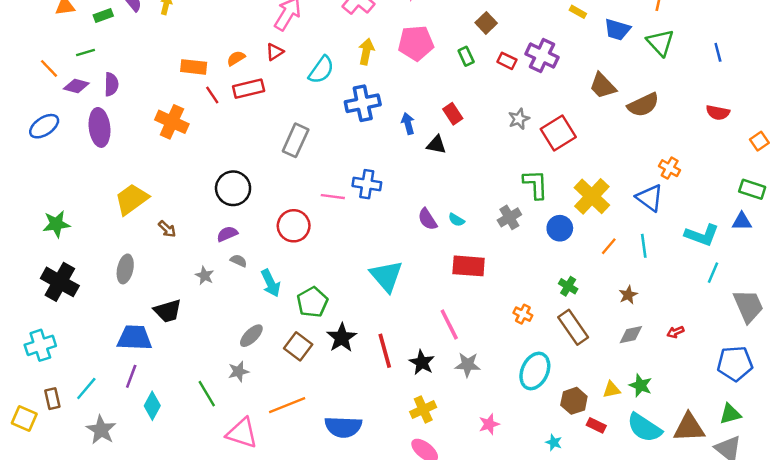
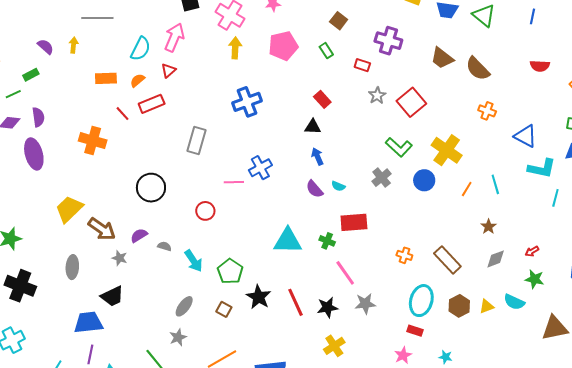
green rectangle: (103, 15) -> (31, 75), moved
yellow arrow: (366, 52) -> (235, 48), moved
blue line: (718, 52) -> (533, 16), turned 35
red rectangle: (507, 61) -> (362, 65), moved
orange rectangle: (194, 67) -> (106, 78), moved
cyan semicircle: (321, 70) -> (141, 49), moved
brown semicircle: (643, 105) -> (478, 69), turned 80
blue arrow: (408, 124) -> (317, 156), moved
orange cross: (670, 168) -> (487, 111), moved
blue cross: (367, 184) -> (260, 168), turned -30
green L-shape: (535, 184) -> (399, 147), turned 144
blue triangle: (650, 198) -> (526, 136), moved
red circle: (294, 226) -> (205, 211), size x0.7
brown arrow: (167, 229) -> (102, 229), size x1.8
purple semicircle: (227, 234) -> (139, 235), moved
gray star: (205, 276) -> (120, 258), moved
cyan triangle: (386, 276) -> (288, 241), turned -40
green cross: (568, 286) -> (327, 241), moved
brown square: (298, 346) -> (224, 309), size x0.7
black star: (422, 362) -> (327, 307), turned -30
green star: (641, 385) -> (535, 279), moved
brown hexagon: (574, 401) -> (459, 306), moved
pink star: (489, 424) -> (403, 355), moved
red rectangle: (596, 425) -> (415, 331), moved
cyan semicircle: (644, 428) -> (514, 302), moved, size x0.7

